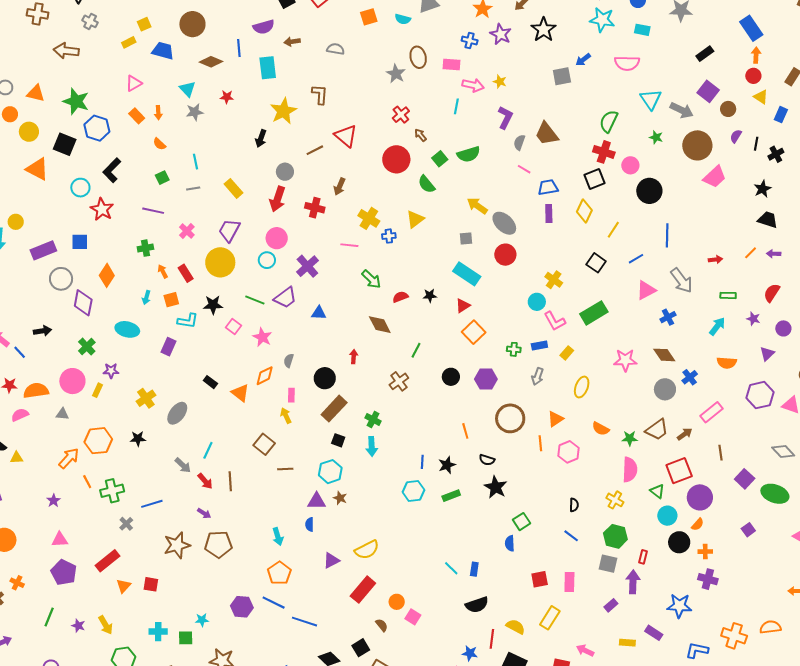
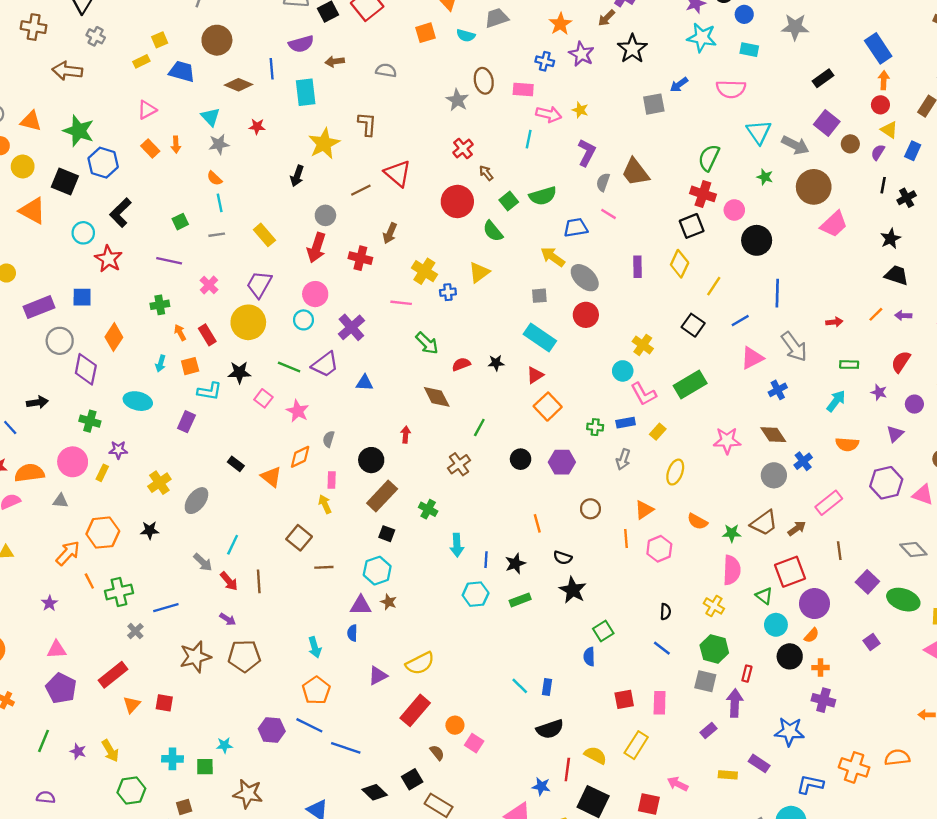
purple semicircle: (736, 136) -> (878, 152), moved
orange semicircle: (159, 144) -> (214, 178), moved
blue trapezoid: (548, 187) -> (576, 228), moved
green cross: (87, 347) -> (90, 421), turned -30
brown circle: (510, 418) -> (590, 509), size x0.6
cyan arrow: (372, 447) -> (457, 545), moved

